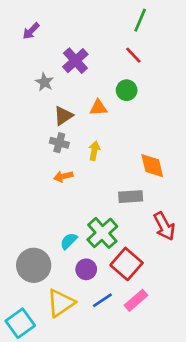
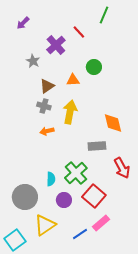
red line: (133, 55) -> (79, 32), moved
yellow arrow: (94, 151) -> (70, 112), size x1.6
cyan semicircle: (69, 241) -> (51, 179), turned 136
blue line: (102, 300) -> (80, 234), moved

